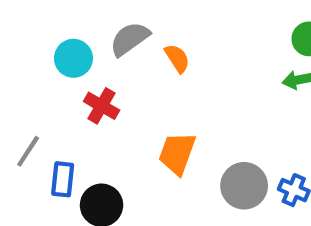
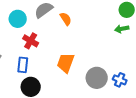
blue rectangle: (63, 179) -> (23, 65), moved

